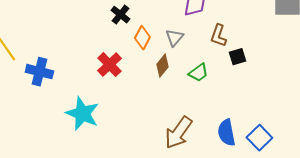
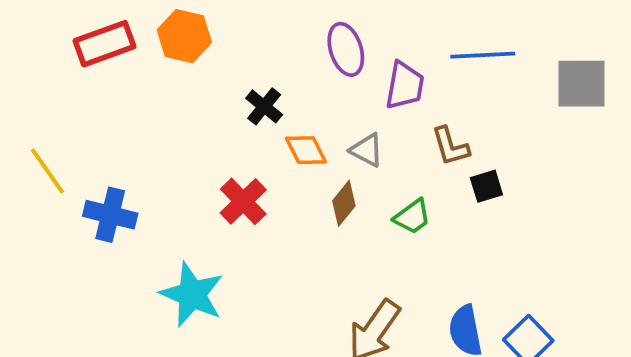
brown L-shape: (218, 36) -> (450, 146), turned -35
orange diamond: (142, 38) -> (306, 150), turned -55
gray triangle: (174, 38) -> (367, 150), turned -42

